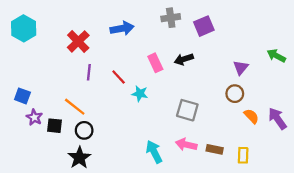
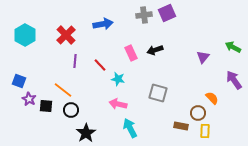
purple square: (204, 26) -> (167, 13), moved
cyan hexagon: (24, 28) -> (25, 35), moved
brown circle: (235, 94) -> (198, 113), moved
purple arrow: (277, 119) -> (234, 80), moved
pink arrow: (186, 145) -> (118, 104), moved
black star: (79, 158) -> (86, 133), moved

